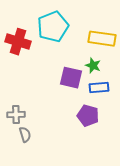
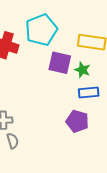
purple square: (71, 78) -> (60, 63), moved

